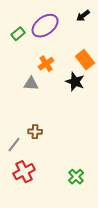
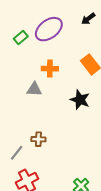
orange cross: (46, 64) -> (50, 69), turned 35
black star: (75, 82) -> (80, 100), moved

